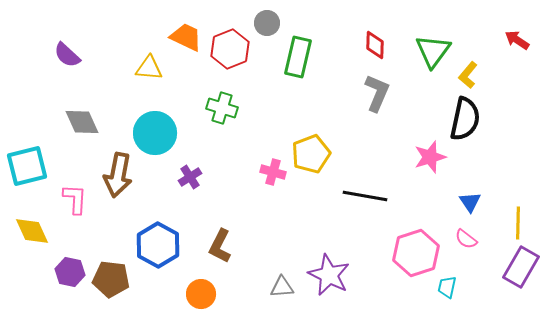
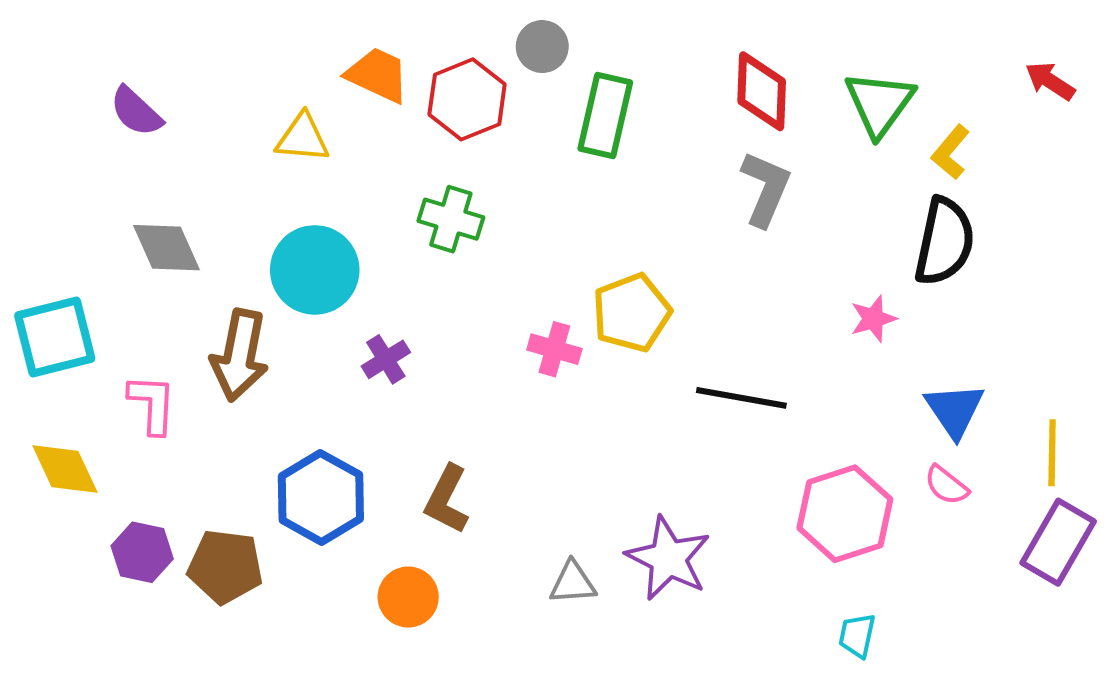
red diamond: (375, 45) -> (762, 91), size x1.4
pink star: (430, 157) -> (873, 319), size x0.7
blue triangle: (470, 202) -> (955, 410), size x1.4
cyan trapezoid: (447, 287) -> (857, 636), moved

